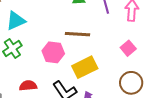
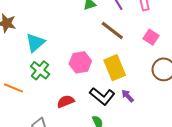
brown line: (78, 34) -> (112, 31), moved, turned 50
yellow rectangle: (85, 67) -> (115, 68), turned -70

